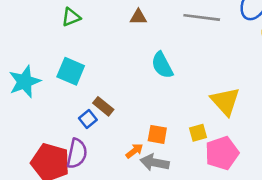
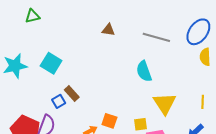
green triangle: (71, 17) -> (33, 16), moved
cyan semicircle: (162, 65) -> (144, 71), moved

